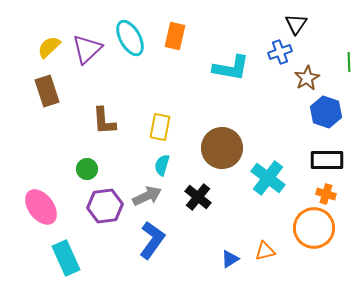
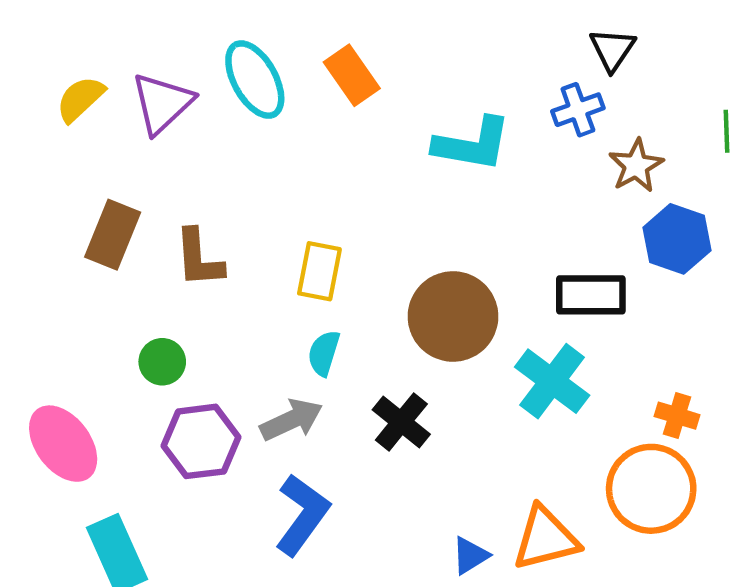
orange rectangle: (175, 36) -> (352, 75), turned -48
brown rectangle: (47, 91) -> (113, 235), moved, turned 40
black rectangle: (327, 160) -> (591, 295), moved
orange triangle: (265, 251) -> (546, 538), size x1.6

